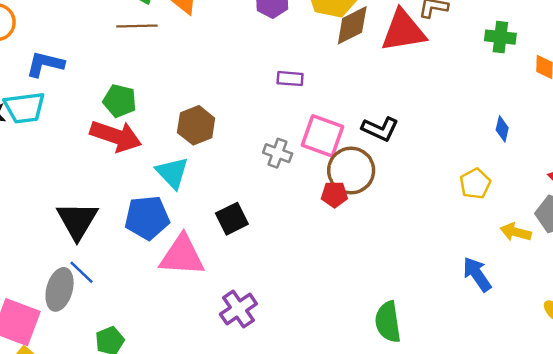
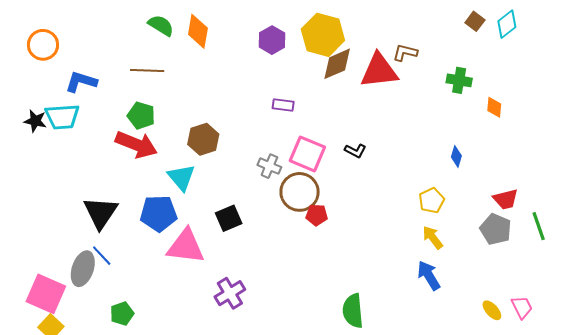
brown line: (137, 26) -> (147, 70), moved
black L-shape: (380, 129) -> (355, 151), size x0.7
brown circle: (351, 170) -> (300, 192), moved
red pentagon: (334, 194) -> (317, 215), moved
yellow arrow: (516, 232) -> (433, 237), moved, turned 35

